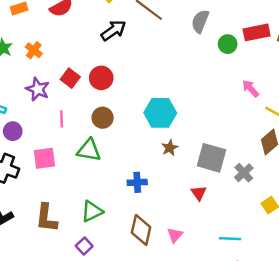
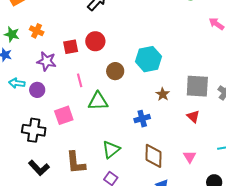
red square: (70, 78) -> (71, 47), turned -35
brown circle: (103, 118) -> (115, 71), moved
pink line: (62, 119) -> (80, 80), moved
purple circle: (13, 131) -> (37, 90), moved
brown star: (170, 148) -> (163, 94), moved
pink triangle: (175, 235) -> (190, 157), moved

